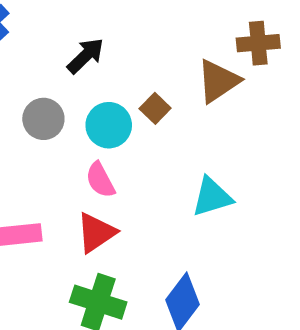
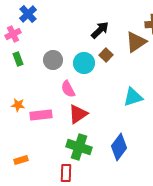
black arrow: (86, 56) -> (100, 30), moved
pink semicircle: (100, 180) -> (68, 89), moved

